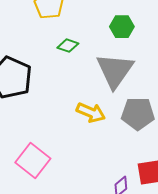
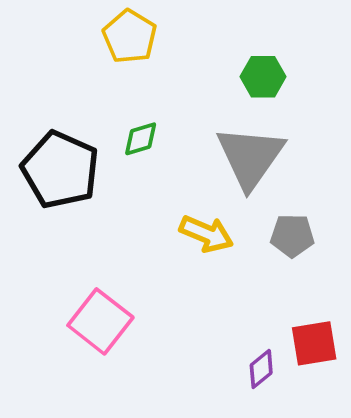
green diamond: (68, 46) -> (141, 139), moved, turned -35
gray pentagon: (138, 114) -> (292, 236), size x0.7

